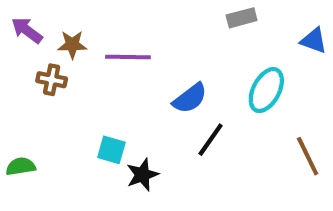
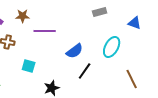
brown star: (72, 45) -> (23, 16), moved
cyan square: (111, 150) -> (29, 66), moved

